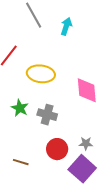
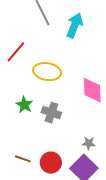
cyan arrow: (66, 26) -> (75, 25), size x1.4
red circle: (57, 149) -> (51, 163), moved

